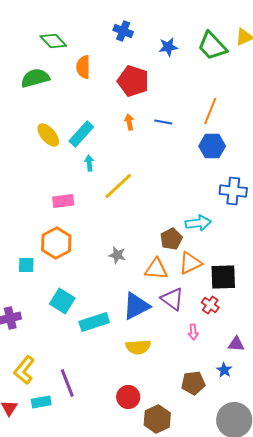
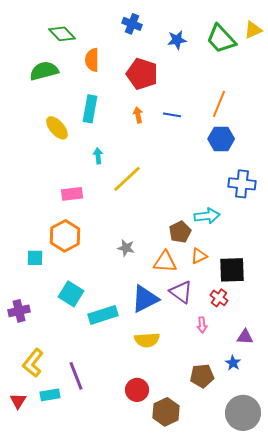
cyan rectangle: (81, 134) -> (90, 109), moved, turned -32
orange triangle: (190, 263) -> (199, 256), size x0.7

